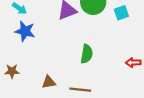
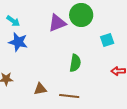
cyan square: (121, 13) -> (107, 40), moved

